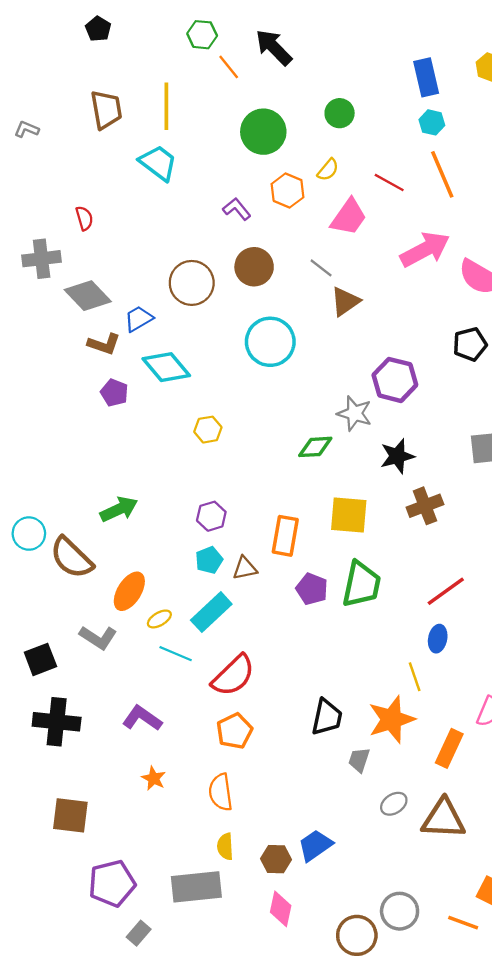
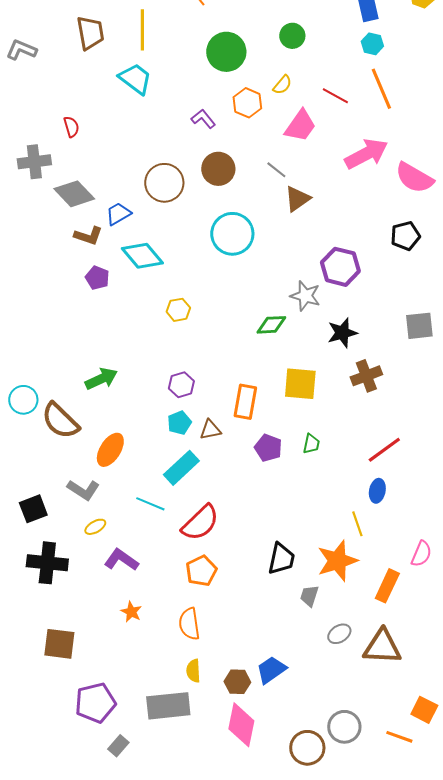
gray L-shape: (27, 129) -> (21, 50), size x1.4
green trapezoid: (361, 584) -> (311, 444), size x0.5
yellow ellipse: (159, 619) -> (95, 527), moved
pink diamond: (281, 909) -> (241, 725), size x1.4

